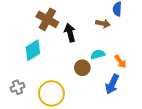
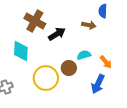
black arrow: (70, 33) -> (57, 34), turned 72
cyan diamond: (33, 50) -> (21, 51), turned -55
yellow circle: (51, 93) -> (46, 78), moved

